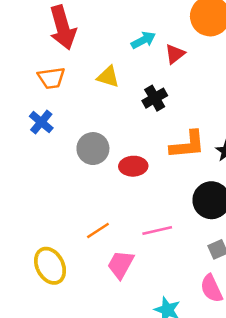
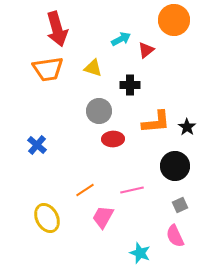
orange trapezoid: (51, 78) -> (48, 69), size x1.4
black cross: (155, 98) -> (130, 85), turned 30
blue cross: (41, 122) -> (37, 145), moved
gray circle: (93, 149) -> (99, 111), moved

